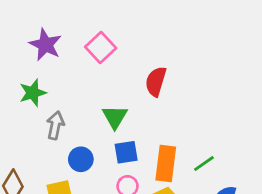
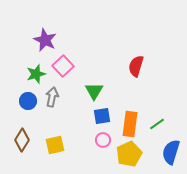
pink square: (101, 47) -> (63, 66), moved
red semicircle: (156, 81) -> (136, 66), moved
blue circle: (81, 159) -> (28, 101), moved

